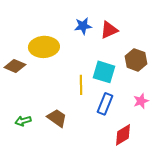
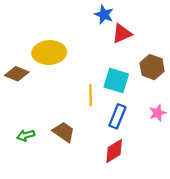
blue star: (83, 26) -> (104, 15), moved, turned 30
red diamond: (123, 135) -> (114, 151), moved

